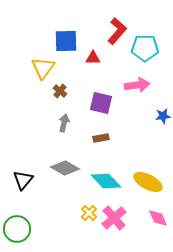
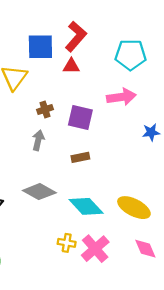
red L-shape: (117, 31) -> (76, 36), moved
brown cross: (60, 91) -> (45, 109), moved, turned 32
yellow cross: (89, 213) -> (67, 243), turned -35

